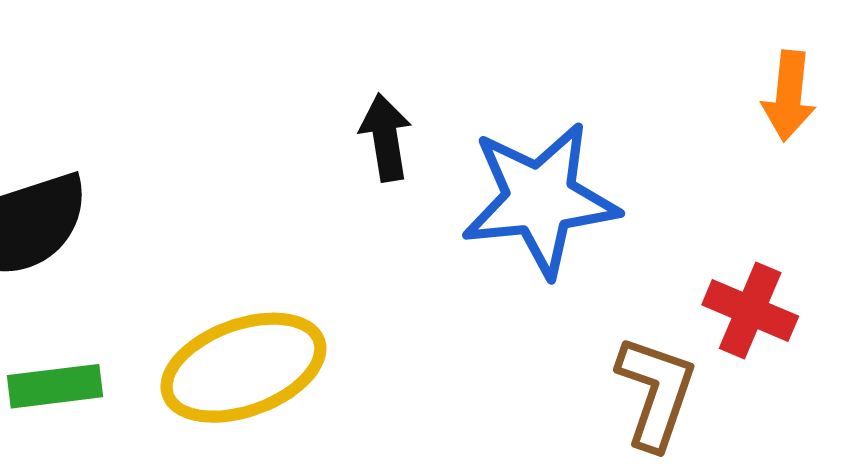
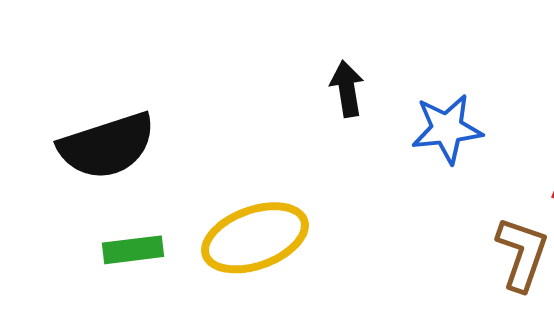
blue star: (540, 199) -> (447, 129), size x0.7

